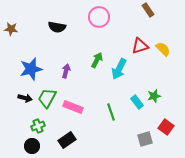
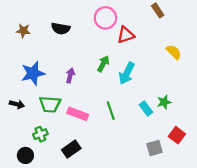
brown star: (11, 29) -> (23, 31), moved
red triangle: (140, 46) -> (126, 35), moved
black arrow: (25, 98) -> (17, 104), moved
green trapezoid: (47, 98) -> (50, 104), turned -115
green line: (111, 112) -> (111, 111), moved
black circle: (32, 146) -> (25, 155), moved

